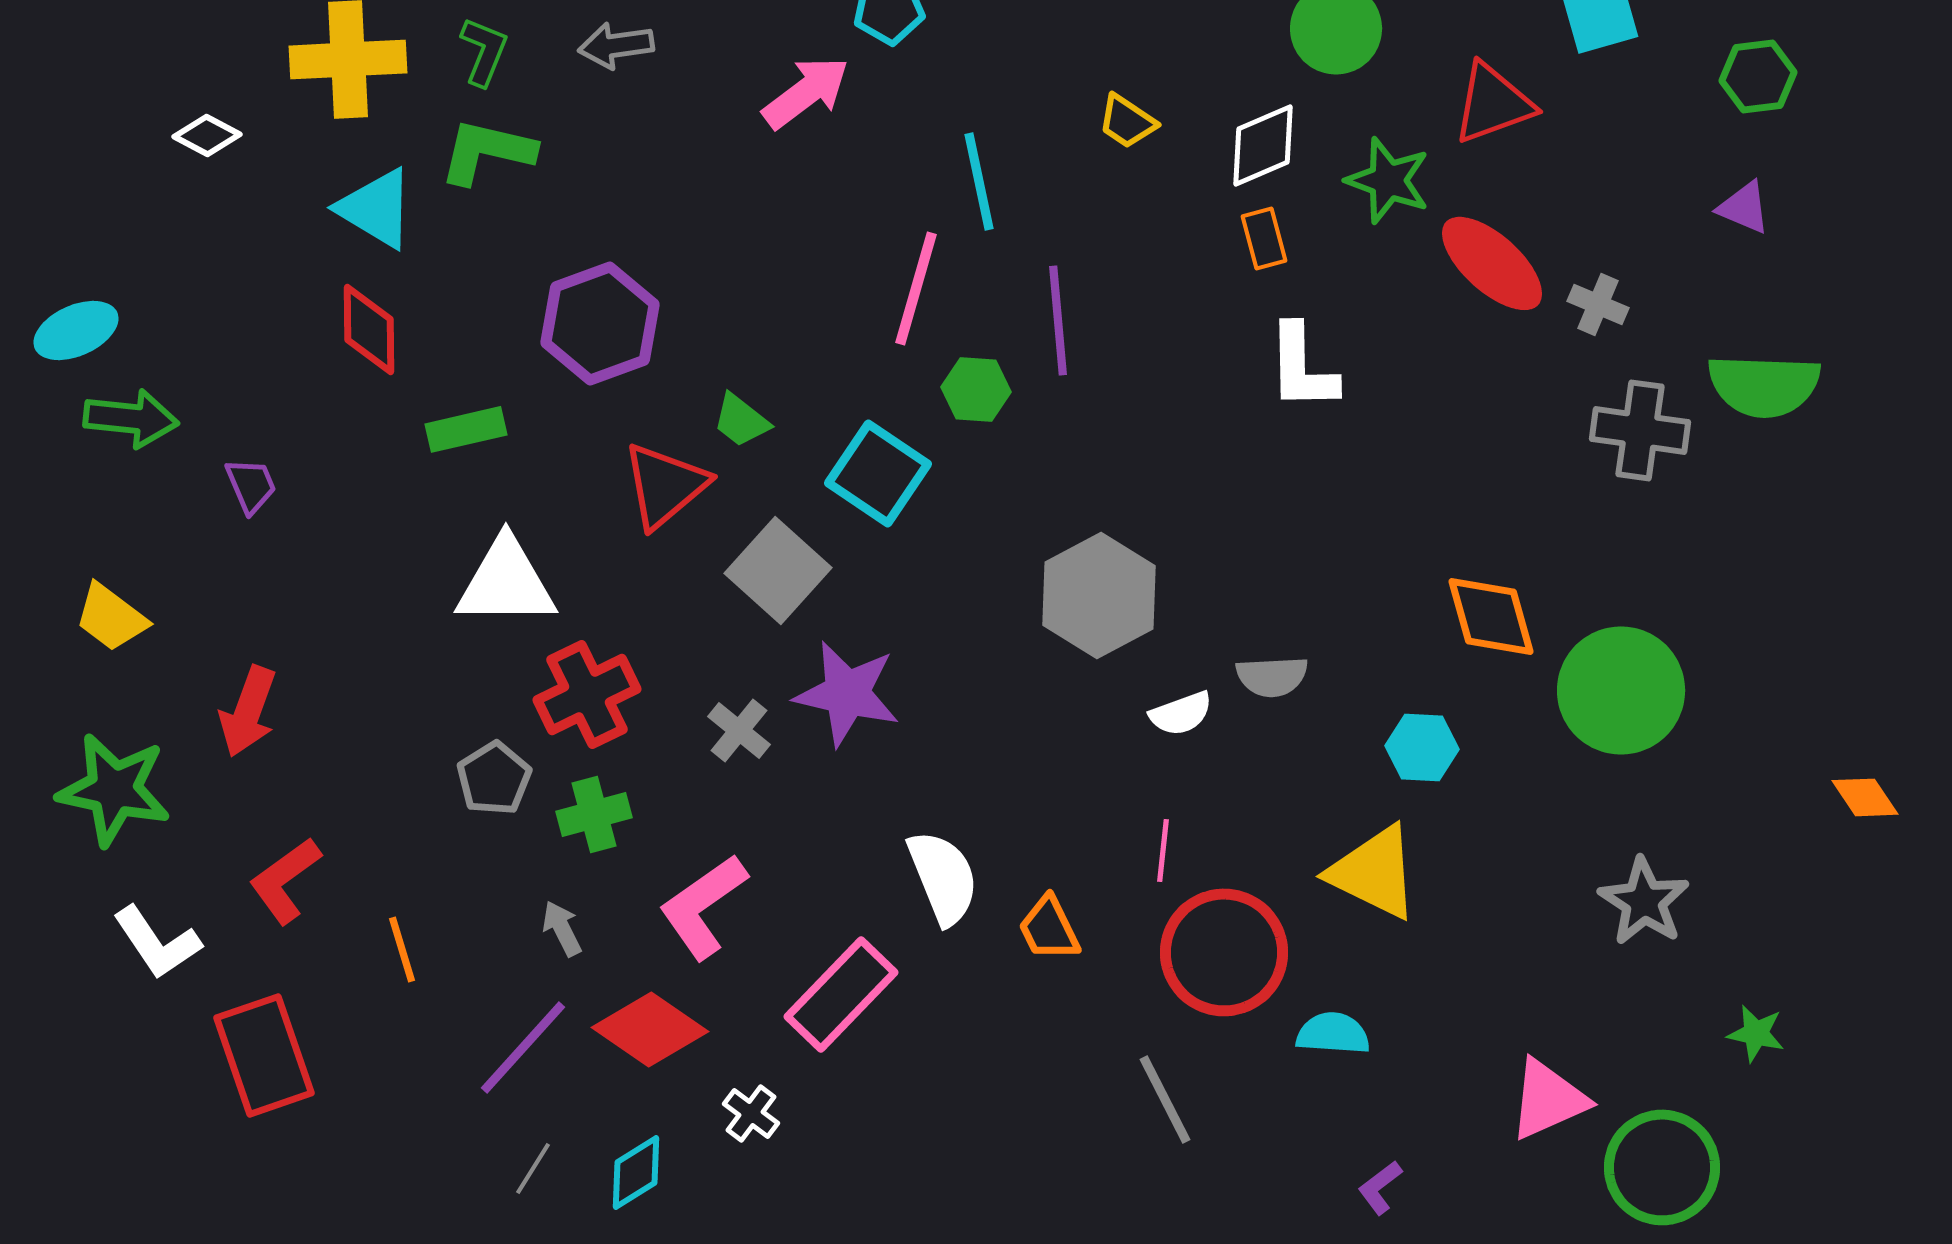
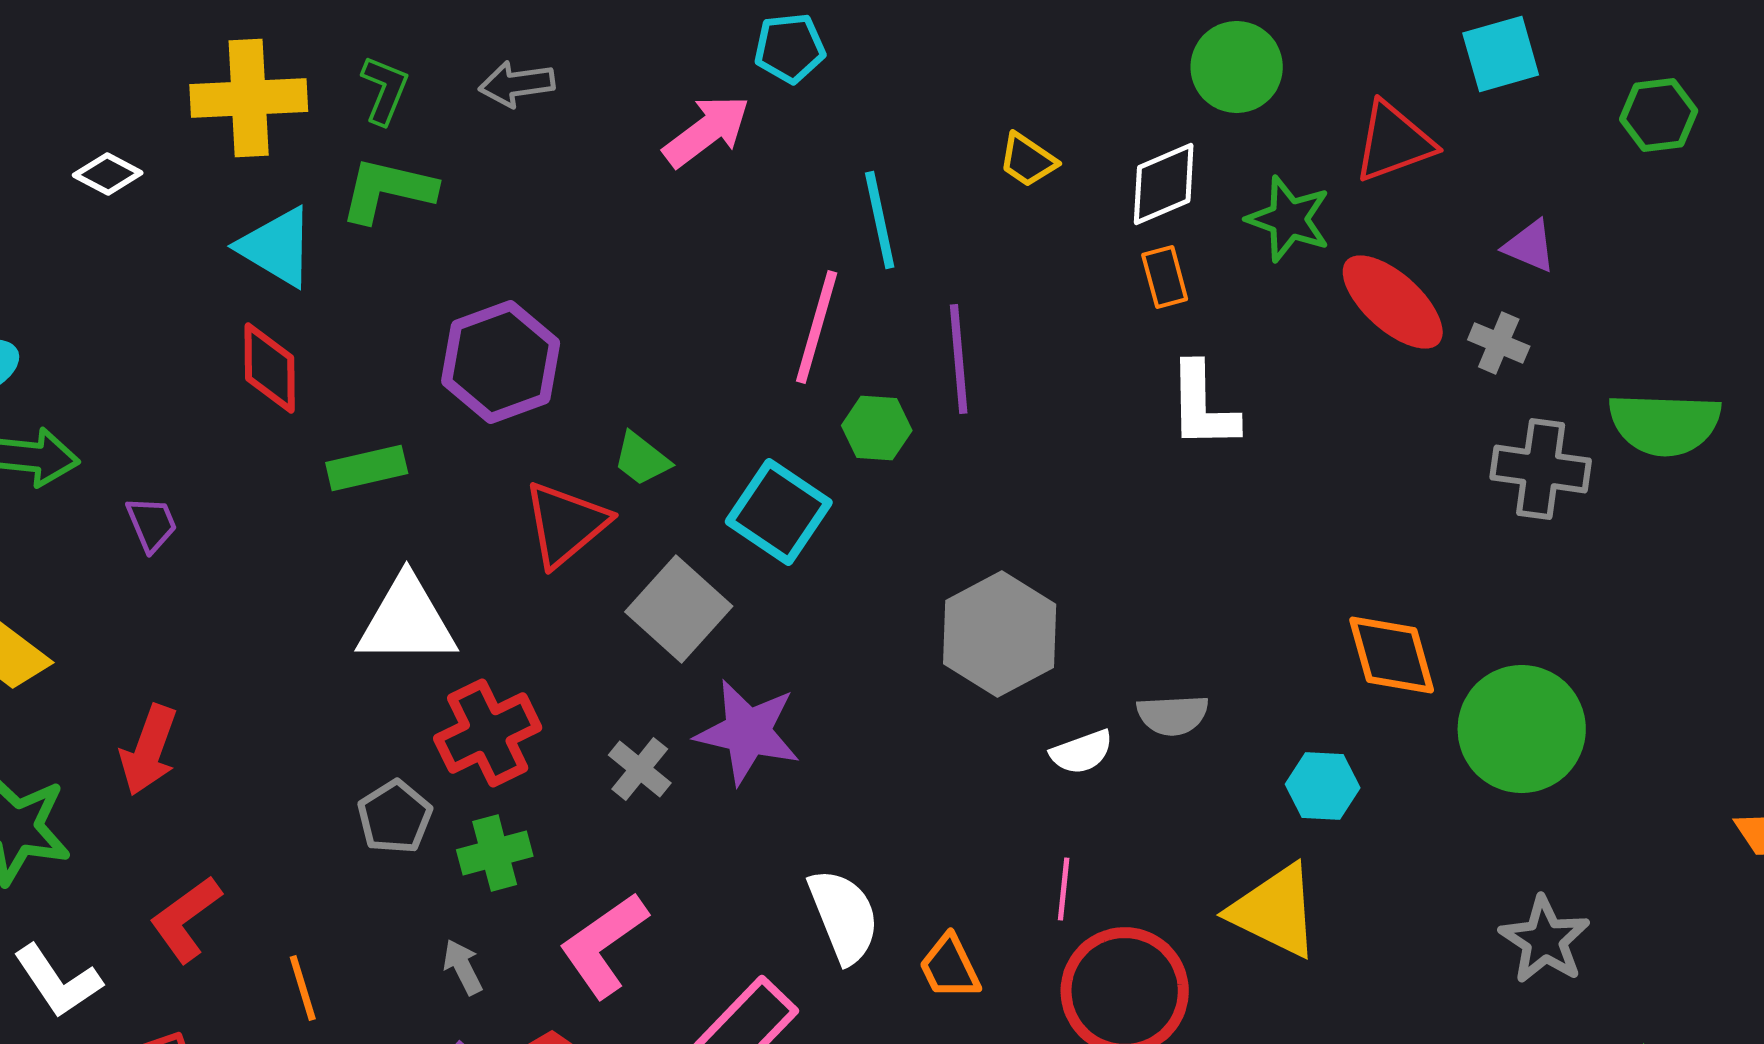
purple triangle: (1744, 207) -> (1530, 246), moved

